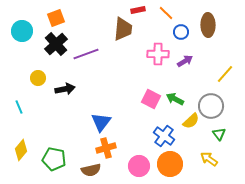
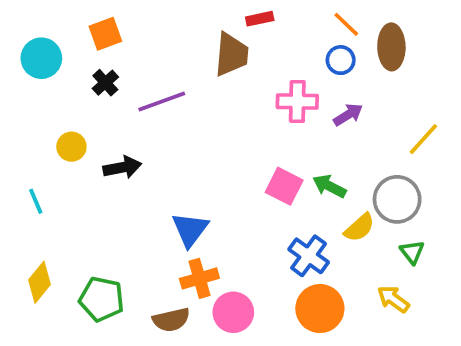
orange line: (166, 13) -> (346, 24), moved
black cross: (56, 44) -> (105, 83), size x0.6
pink circle: (139, 166) -> (233, 312), moved

